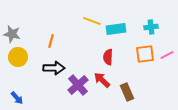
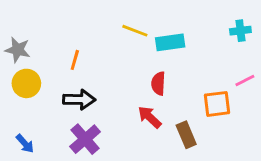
cyan cross: (151, 27) -> (240, 31), moved
orange square: (145, 54) -> (217, 104), moved
purple cross: (78, 85) -> (85, 139), moved

